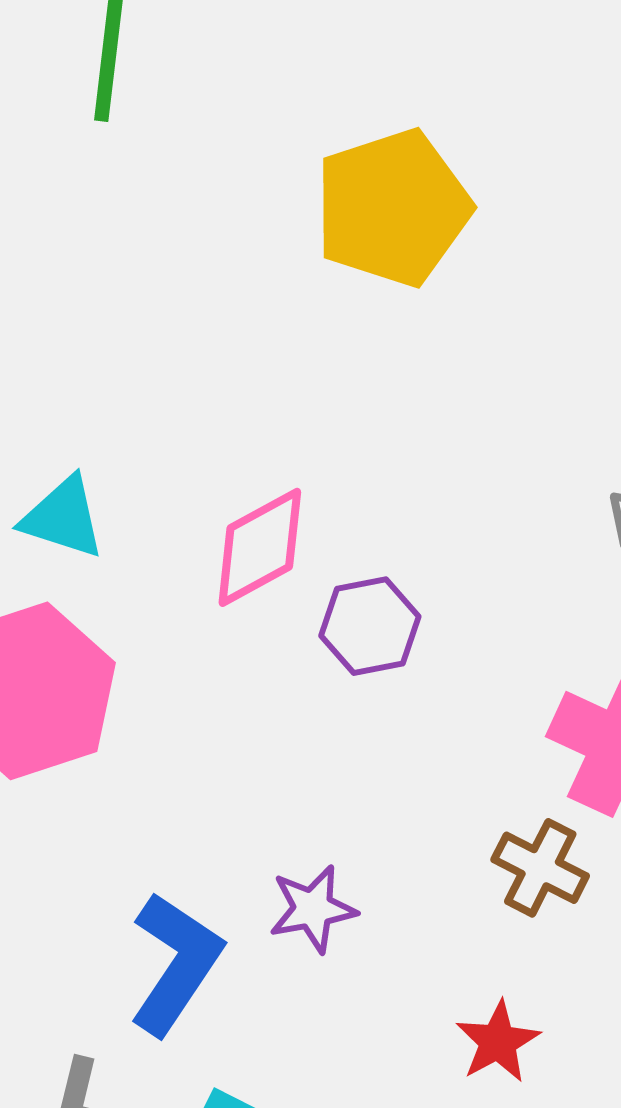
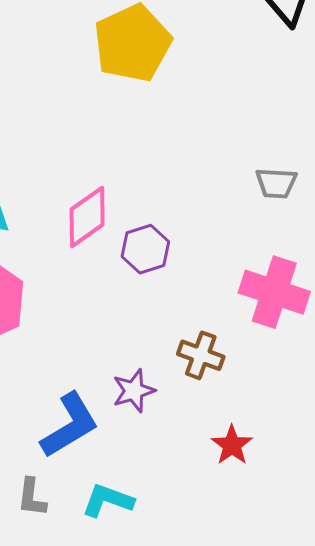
brown cross: (540, 868) -> (201, 355), moved
blue L-shape: (176, 963) -> (70, 425), turned 32

